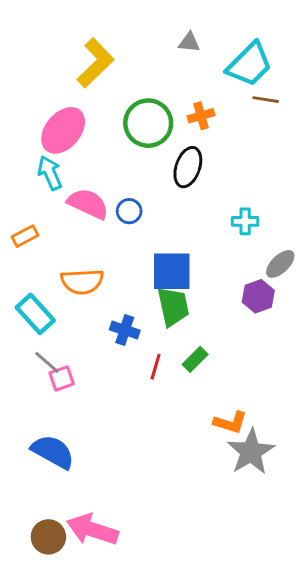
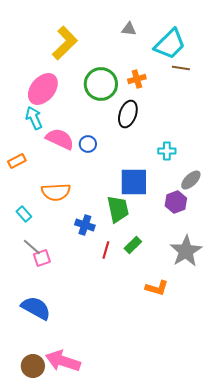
blue square: (172, 271) -> (134, 182), moved
cyan rectangle: (35, 314) -> (24, 214), size x0.6
gray star: (251, 452) -> (186, 251), moved

